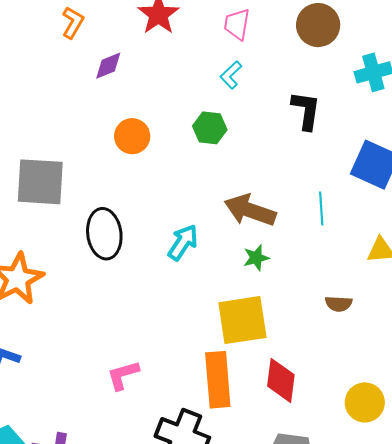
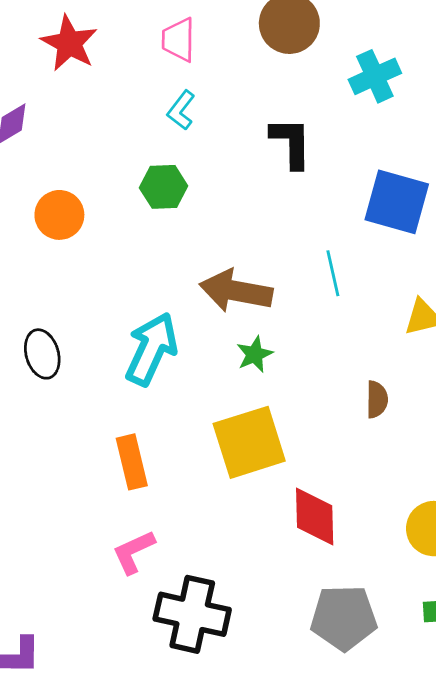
black ellipse: (104, 234) -> (42, 354), size x0.7
cyan arrow: (183, 242) -> (151, 349), size x1.4
brown semicircle: (339, 304) -> (377, 399), turned -84
pink L-shape: (123, 375) -> (133, 552), moved
orange rectangle: (218, 380) -> (132, 462), moved, size x0.7

